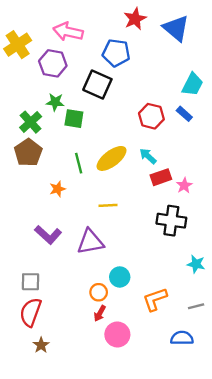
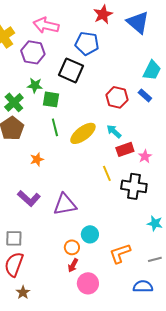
green line: (79, 163) -> (55, 127), moved
yellow line: (108, 205) -> (107, 173), moved, turned 70

